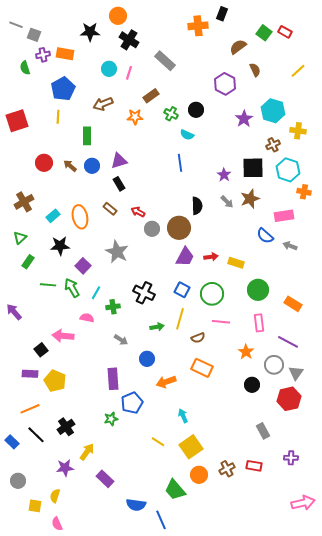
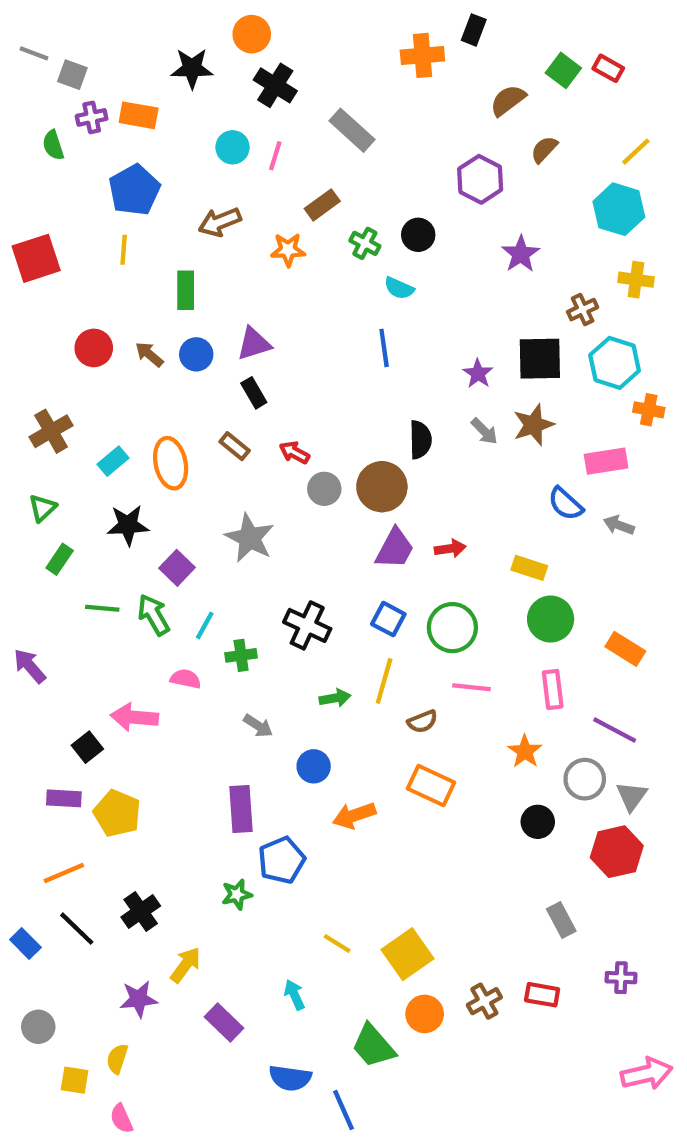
brown semicircle: (255, 70) -> (544, 149), turned -112
cyan hexagon: (273, 111) -> (619, 209), moved
yellow rectangle: (236, 263) -> (529, 568), moved
cyan arrow: (183, 416) -> (294, 995), moved

